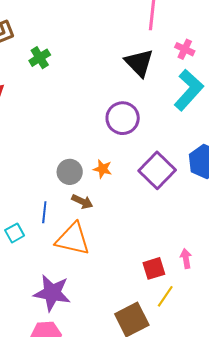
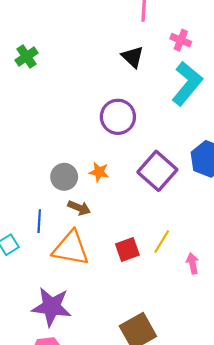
black triangle: (139, 63) -> (133, 57), size x0.7
red square: (154, 268) -> (127, 250), moved
yellow line: (165, 296) -> (162, 242), moved

